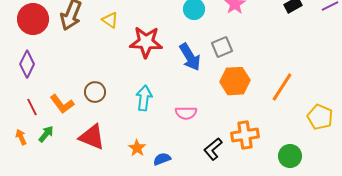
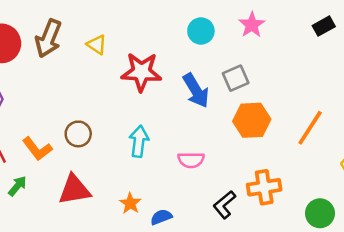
red triangle: (92, 137) -> (74, 190), turned -32

